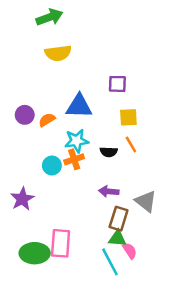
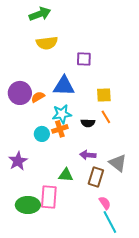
purple square: (117, 84) -> (84, 59), moved
purple circle: (25, 115) -> (20, 93), size x1.5
green triangle: (117, 238) -> (66, 175), moved
cyan line: (110, 262) -> (110, 222), moved

